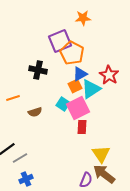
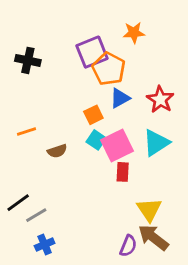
orange star: (83, 18) -> (134, 33), moved
black cross: (38, 70) -> (28, 60), moved
orange square: (75, 86) -> (93, 115), moved
cyan triangle: (91, 89) -> (156, 143), moved

